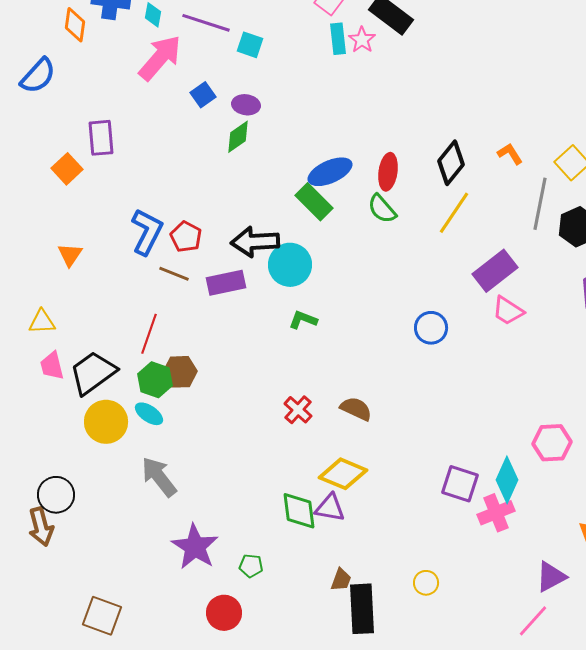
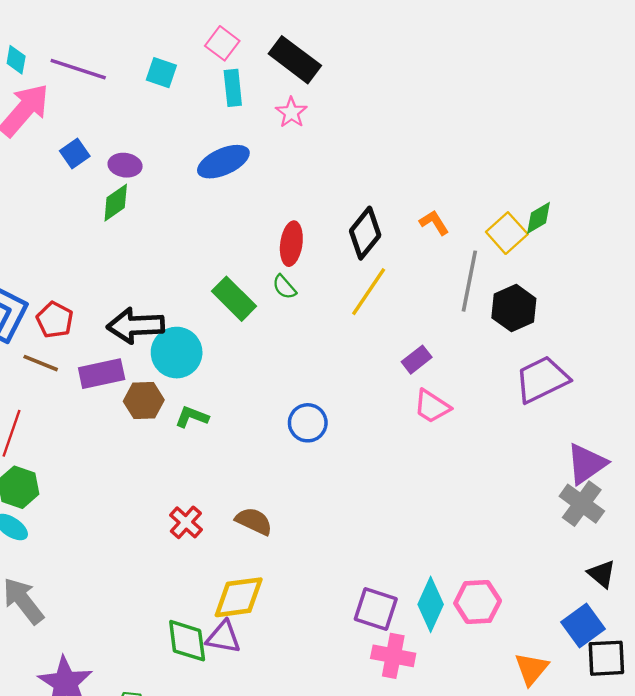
pink star: (362, 40) -> (291, 112), moved
cyan square: (250, 45) -> (161, 73), moved
blue ellipse: (330, 172) -> (223, 162), moved
green rectangle: (314, 202) -> (234, 299), moved
green semicircle: (382, 209) -> (284, 287), size x0.7
purple rectangle: (495, 271) -> (417, 360), size x0.6
blue circle: (431, 328) -> (308, 423), moved
brown hexagon: (180, 372) -> (144, 401), moved
pink hexagon: (552, 443) -> (478, 602), moved
yellow diamond: (343, 474) -> (239, 597), turned -30
pink cross: (496, 513) -> (393, 656), moved, turned 33

